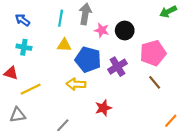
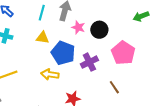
pink pentagon: (153, 53) -> (123, 53), turned -30
brown line: (155, 82) -> (114, 87), moved

